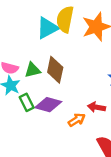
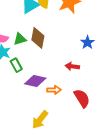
purple diamond: (48, 105) -> (35, 81), moved
orange arrow: (77, 120) -> (54, 90), moved, turned 32

